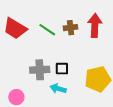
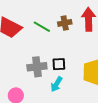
cyan arrow: (58, 89) -> (56, 84), turned -70

